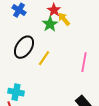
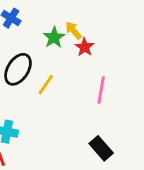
red star: (54, 10) -> (85, 47), moved

